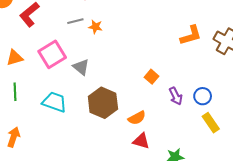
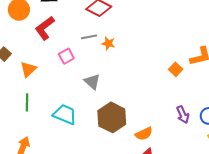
pink square: (52, 54) -> (66, 56), moved, size x0.6
orange triangle: (15, 58) -> (28, 69), turned -30
orange square: (151, 77) -> (176, 69), moved

